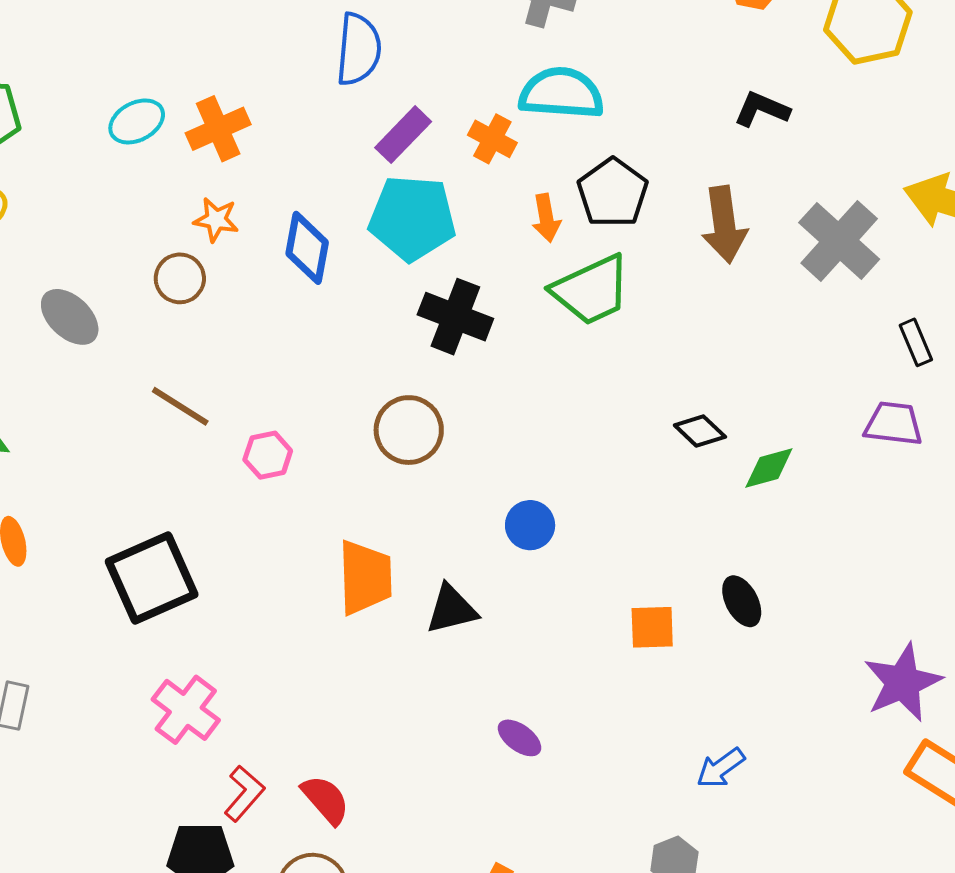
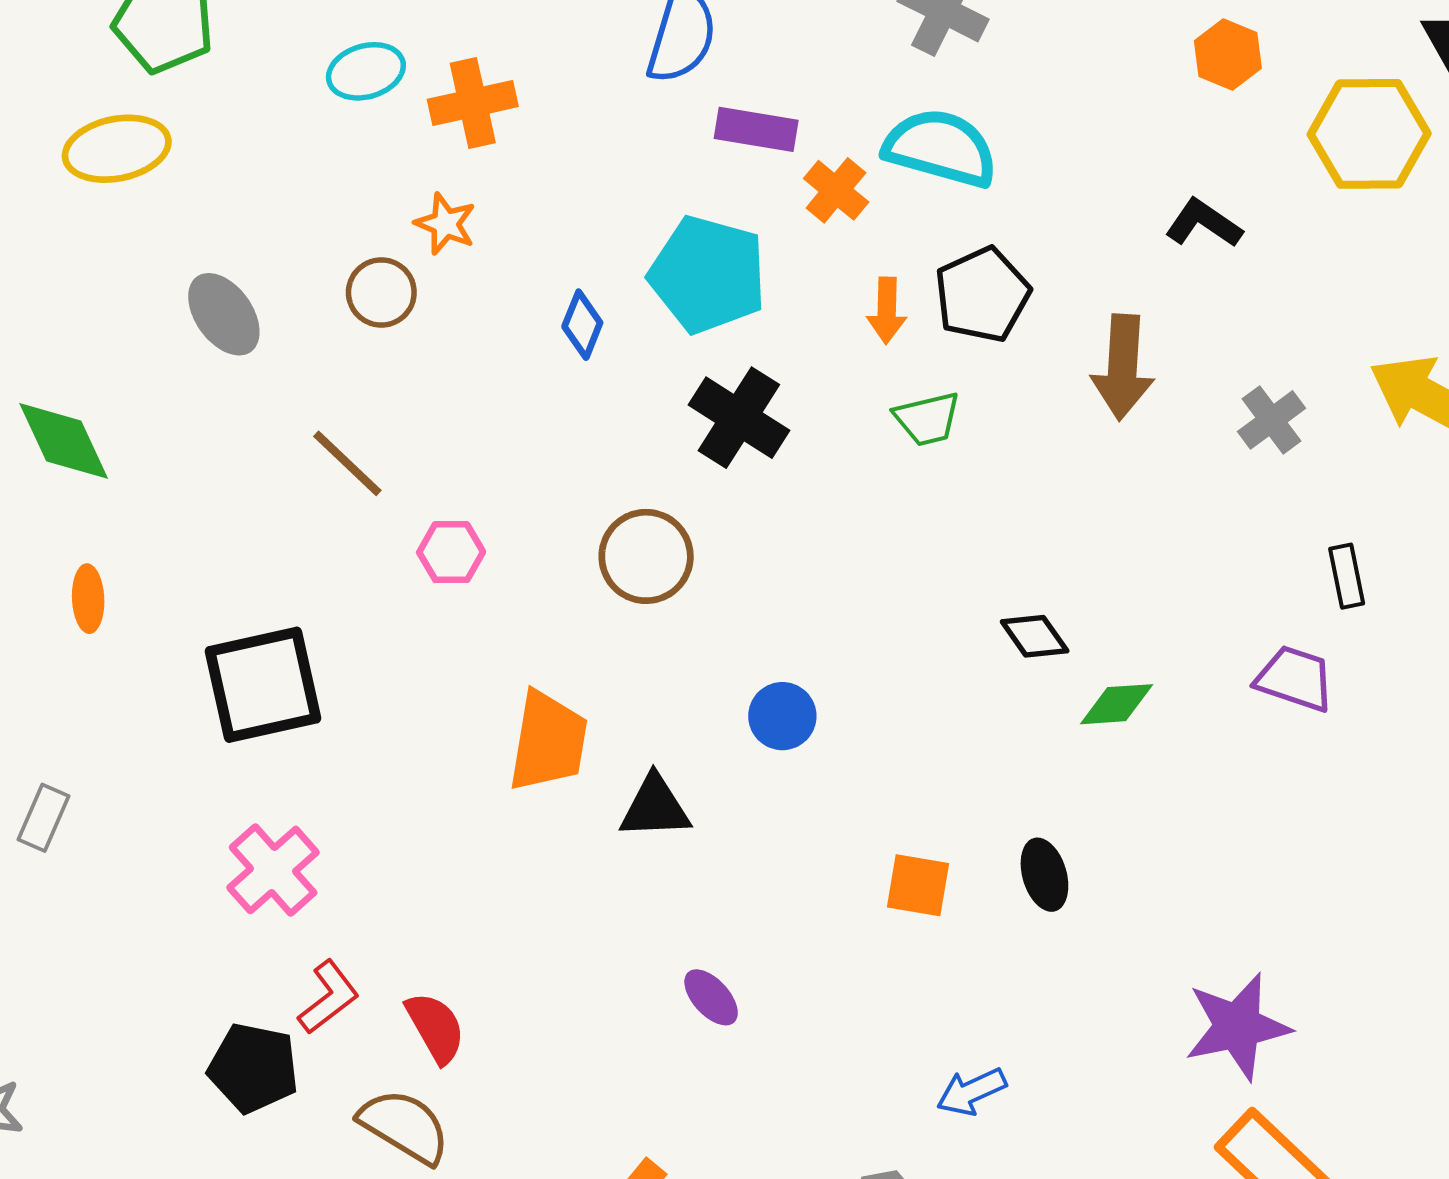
purple rectangle: (403, 135) -> (756, 129), moved, turned 44
gray cross: (839, 241) -> (1271, 420), size x0.6
blue diamond: (307, 248) -> (582, 325), moved, size x0.7
green trapezoid: (591, 290) -> (927, 419), size x0.6

